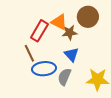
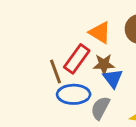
red rectangle: (39, 31) -> (77, 59), moved
brown star: (70, 33) -> (104, 64), moved

